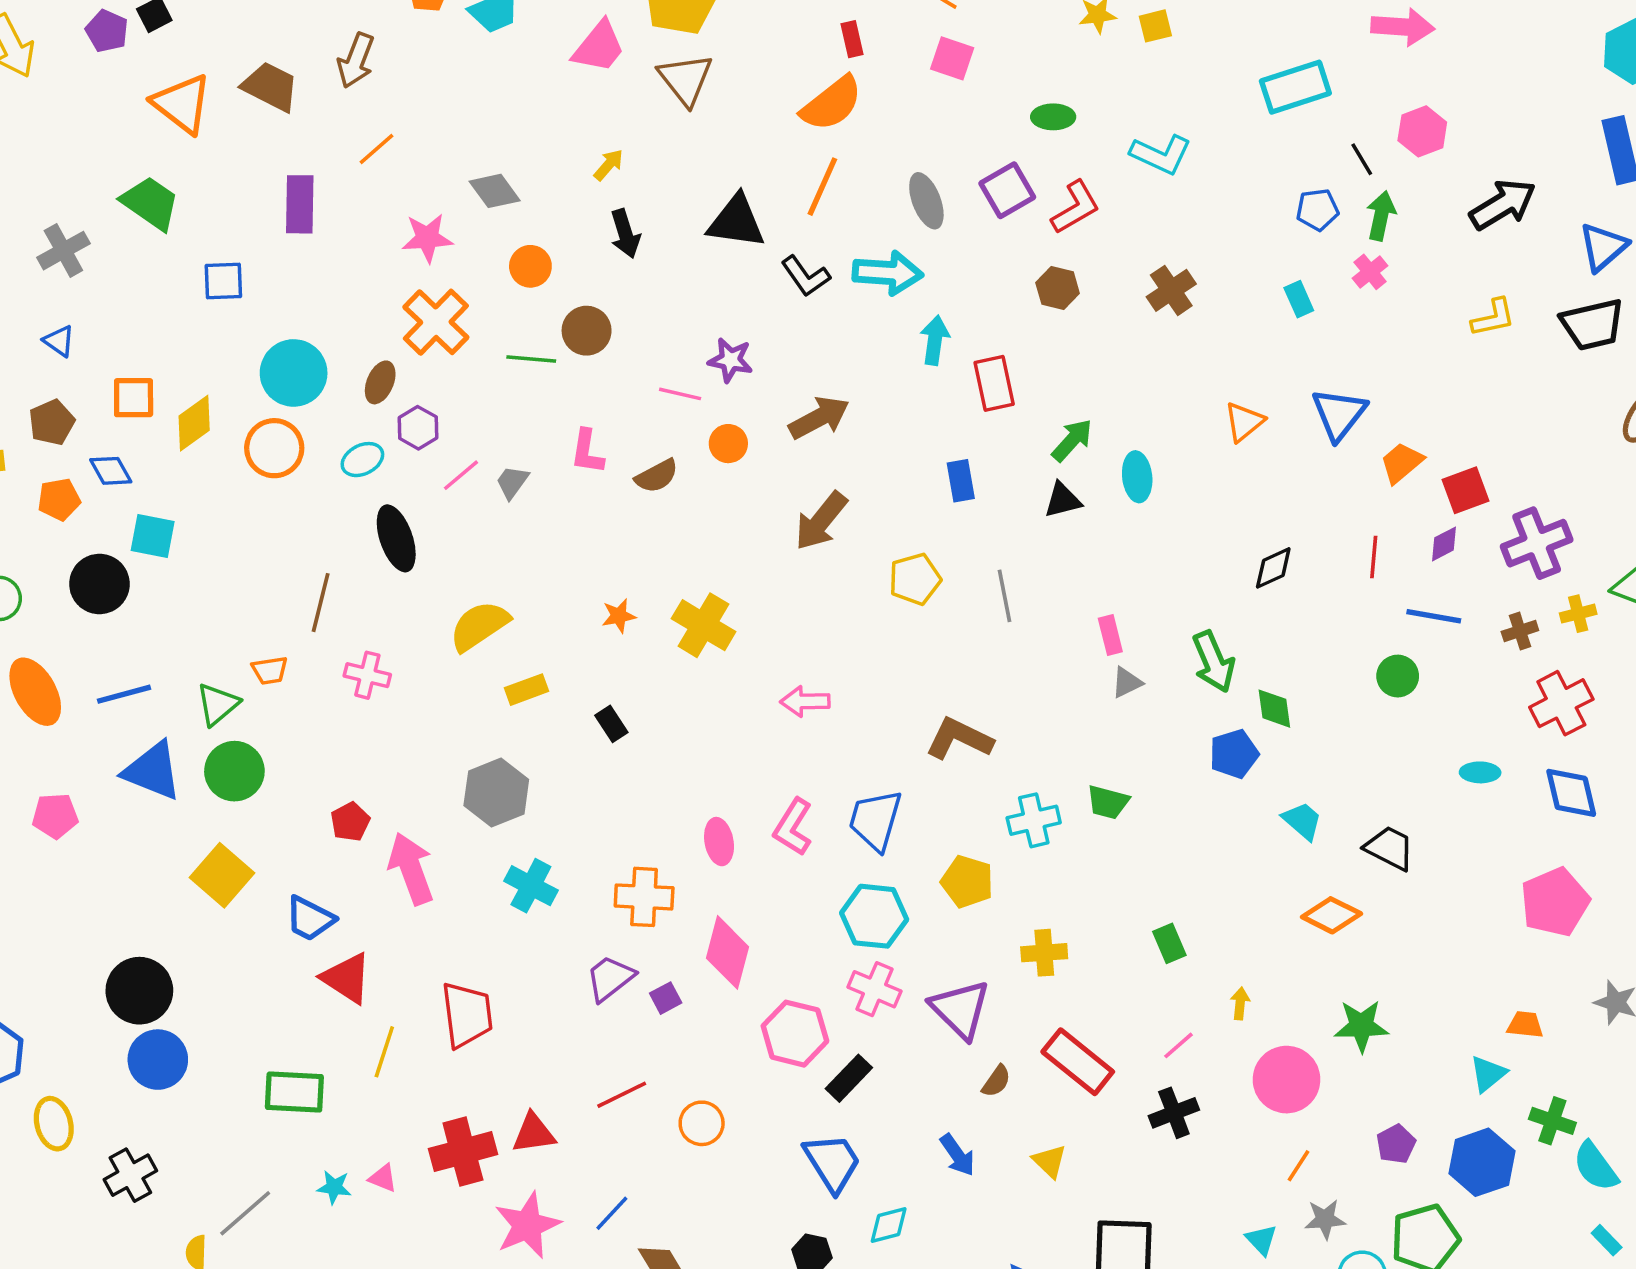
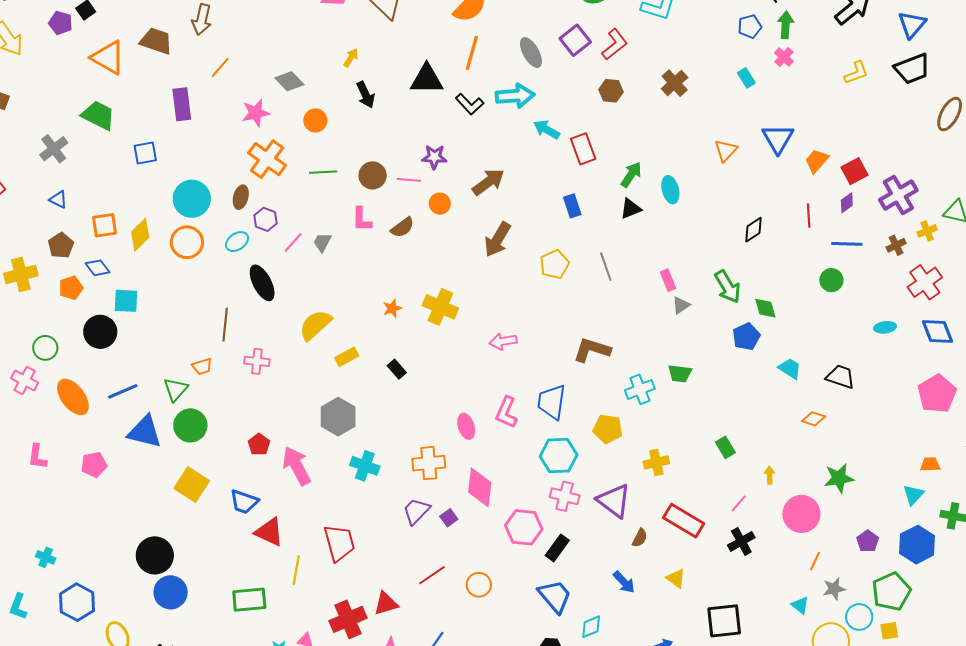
brown circle: (587, 331) -> (373, 175), moved
cyan arrow: (935, 340) -> (547, 130), turned -60
orange diamond: (1332, 915) -> (814, 419), size x0.7

